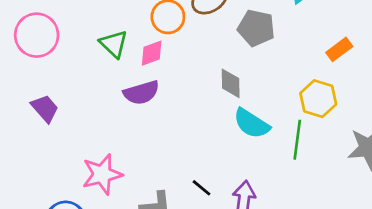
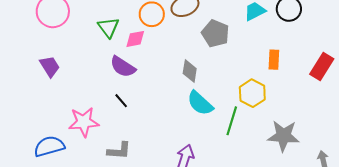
orange rectangle: (339, 49) -> (274, 60), turned -60
purple semicircle: (141, 93) -> (123, 67), turned 40
black line: (202, 188) -> (121, 101), moved

